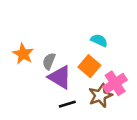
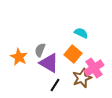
orange star: (23, 54) -> (19, 57), moved
black line: (67, 104) -> (55, 85), turned -40

